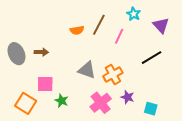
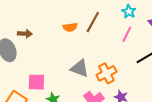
pink line: (119, 36) -> (127, 34), moved
brown arrow: (41, 52) -> (25, 34), moved

